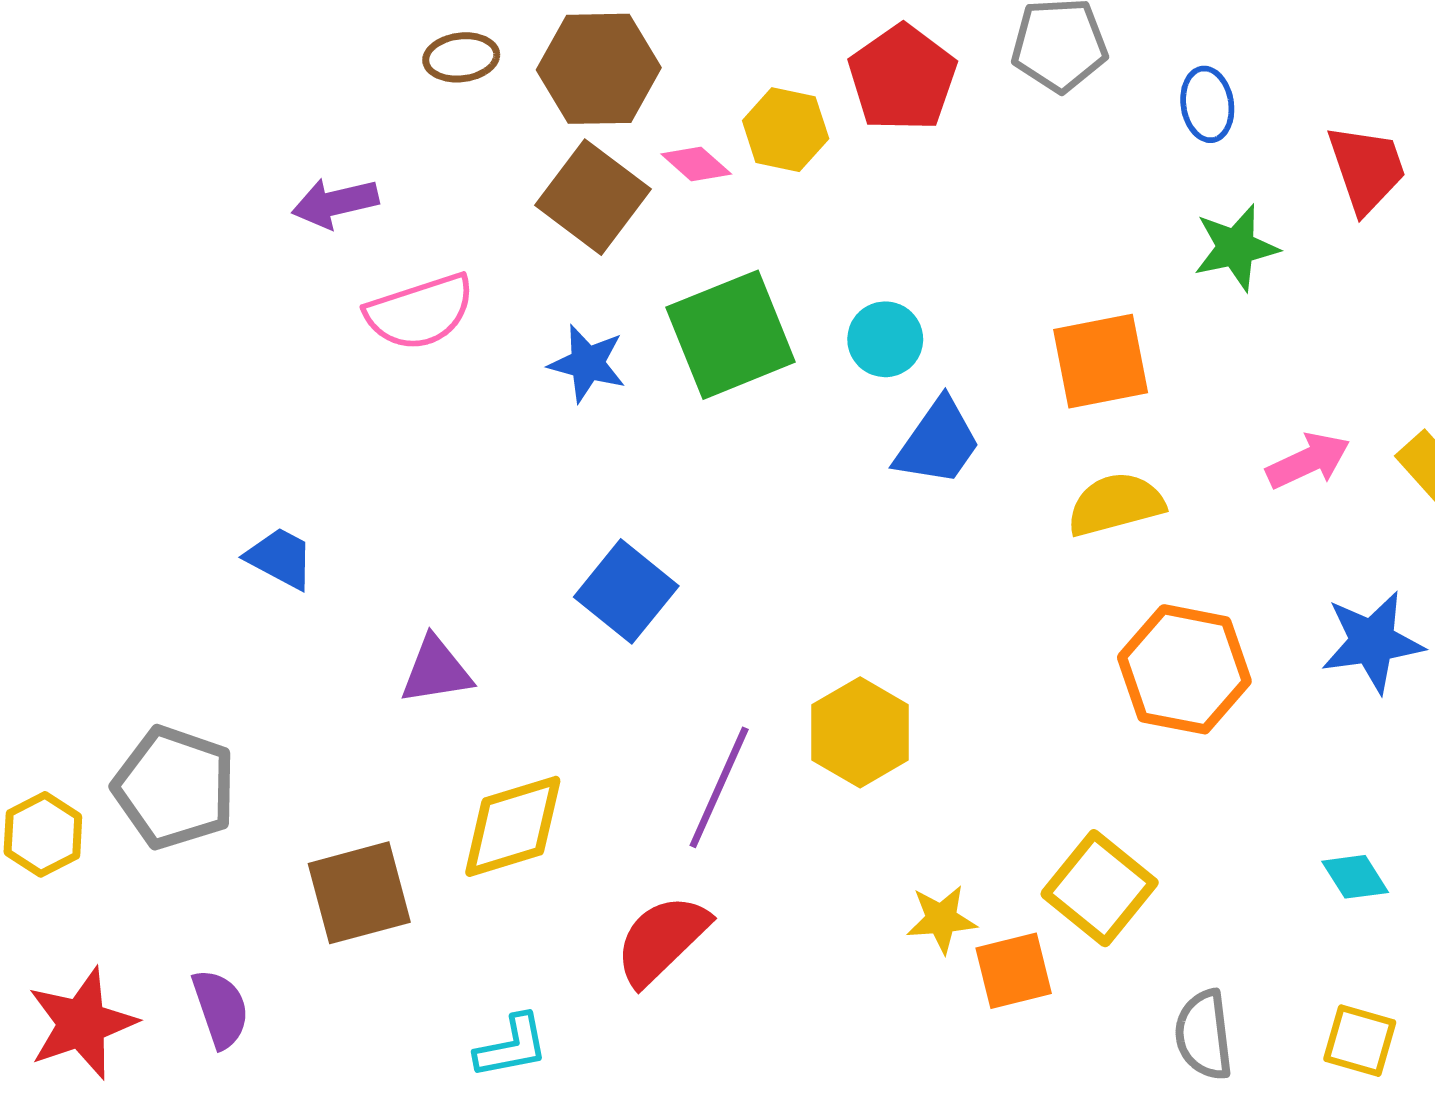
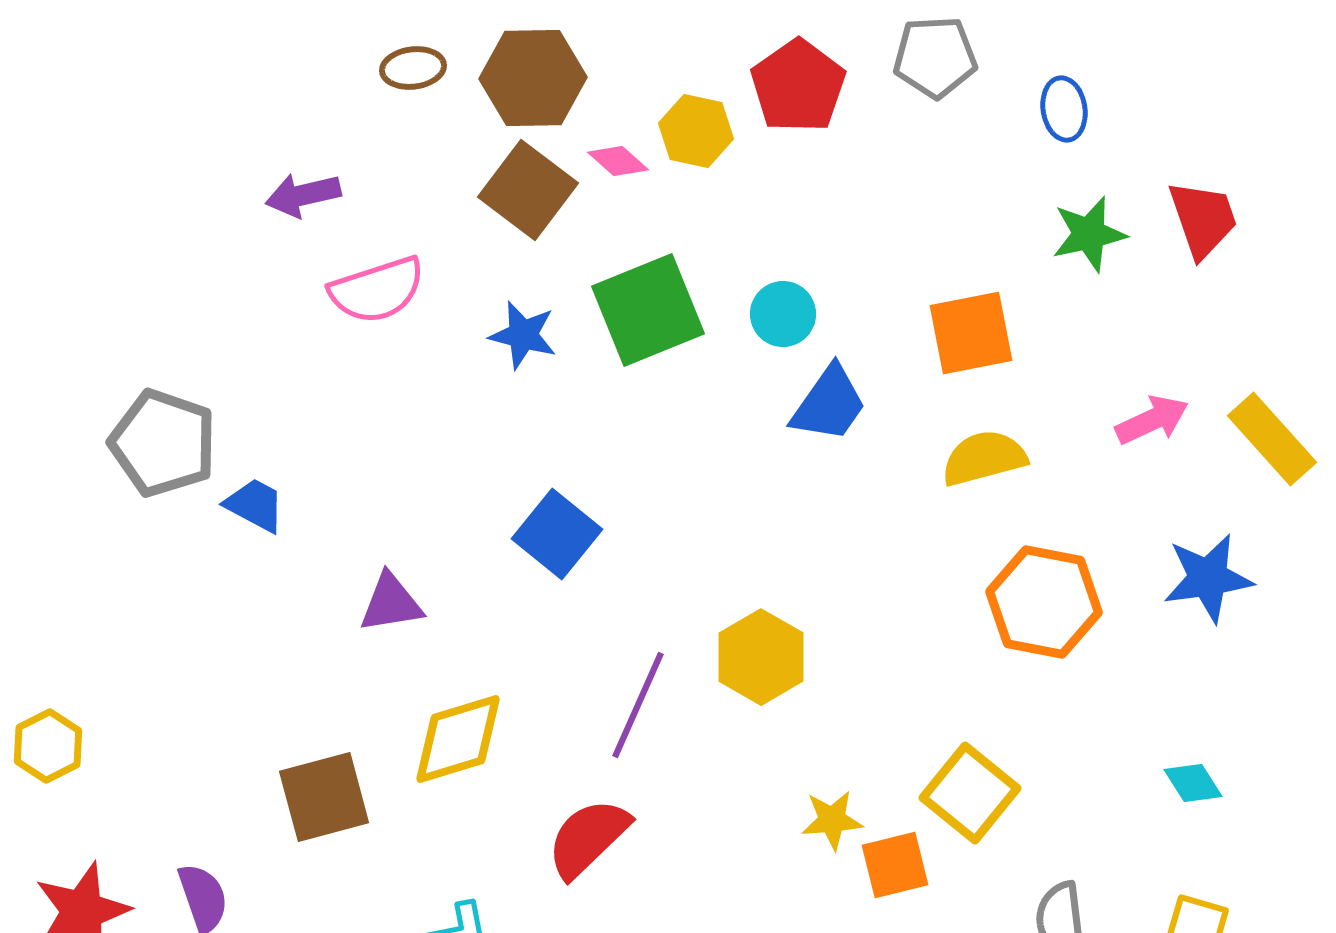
red trapezoid: (1367, 169) -> (1203, 219), moved
gray pentagon: (175, 787) -> (163, 443), moved

